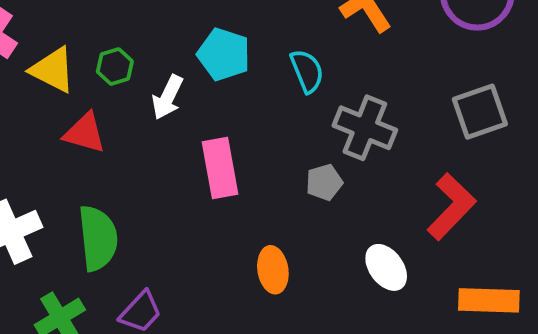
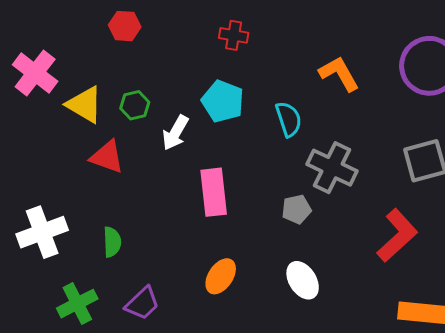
green semicircle: (98, 238) -> (112, 242), size x0.6
white ellipse: (386, 267) -> (303, 280), moved
orange ellipse: (273, 270) -> (221, 276), moved, turned 39

